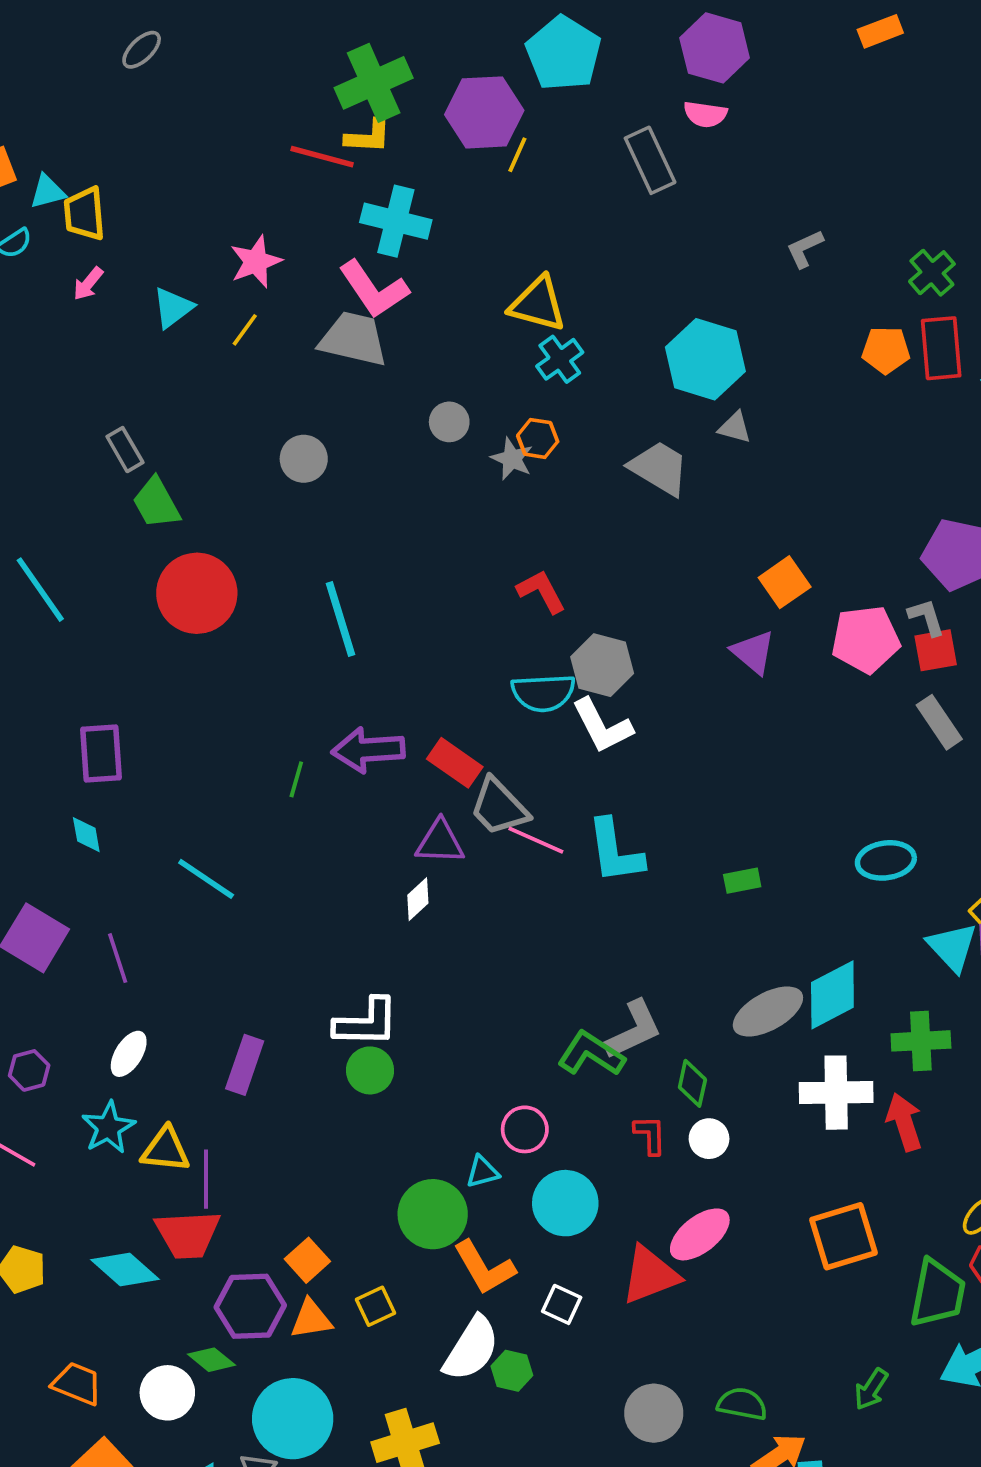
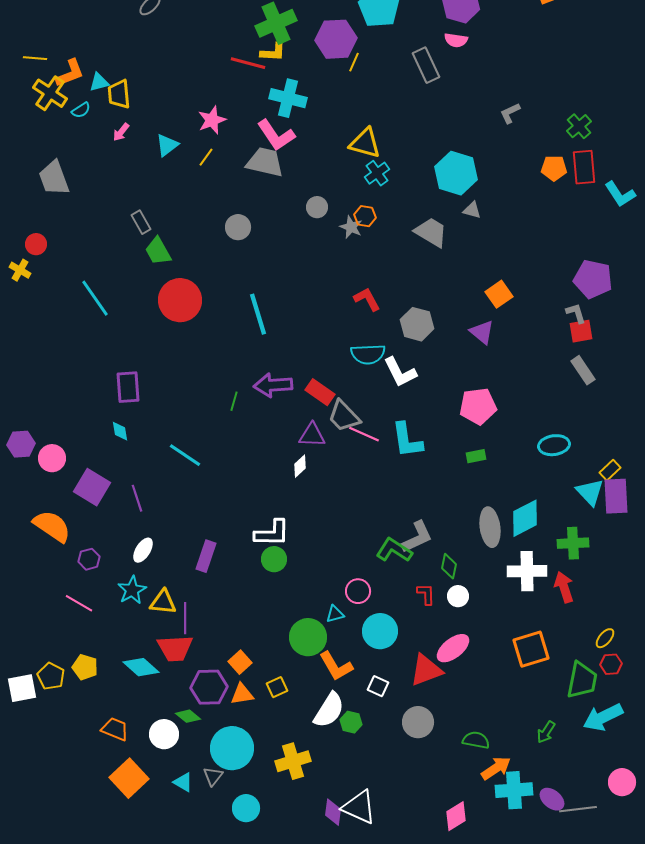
pink pentagon: (866, 639) -> (478, 406), moved
gray hexagon: (602, 665) -> (417, 324), moved
gray ellipse: (768, 1011) -> (490, 527), turned -69
gray circle: (654, 1413) -> (418, 722), moved

